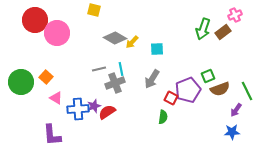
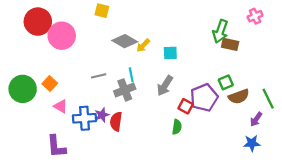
brown rectangle: (223, 32) -> (230, 44), moved, turned 49
gray line: (99, 69) -> (99, 76), moved
red semicircle: (107, 112) -> (116, 121), turned -48

